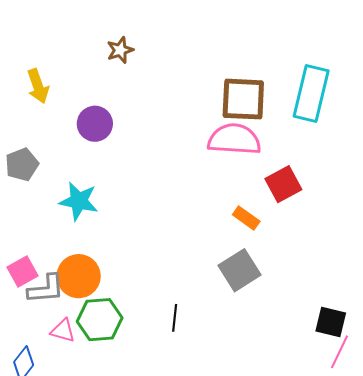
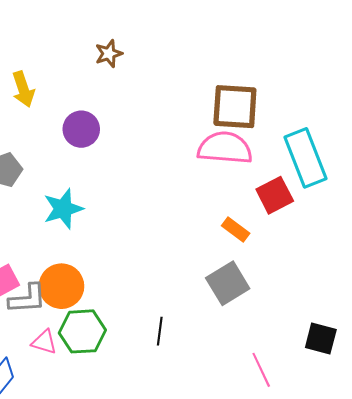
cyan rectangle: (311, 93) -> (305, 158), moved, turned -36
cyan star: (79, 201) -> (63, 209), turned -30
pink line: (340, 352) -> (261, 370), moved, turned -52

